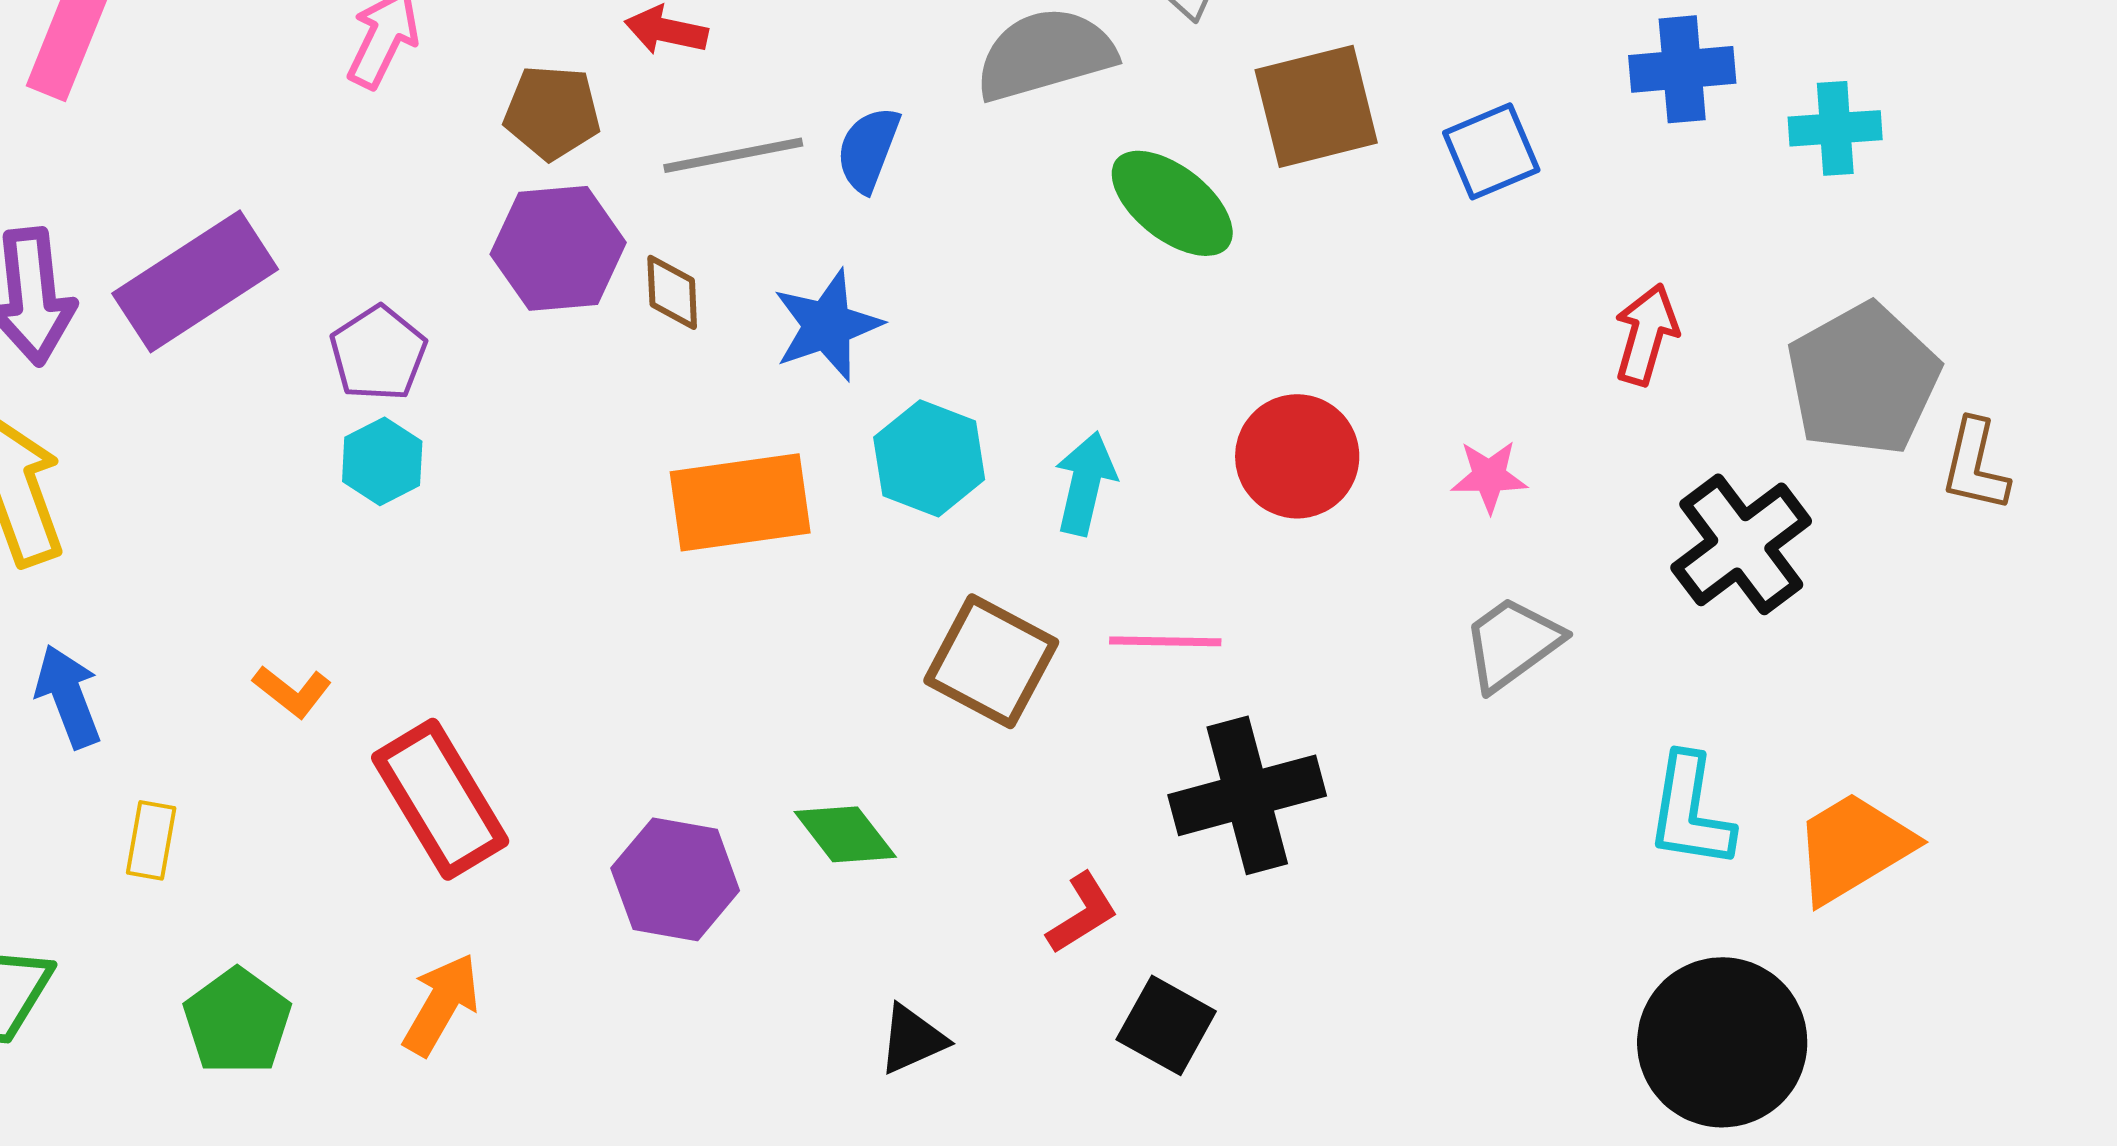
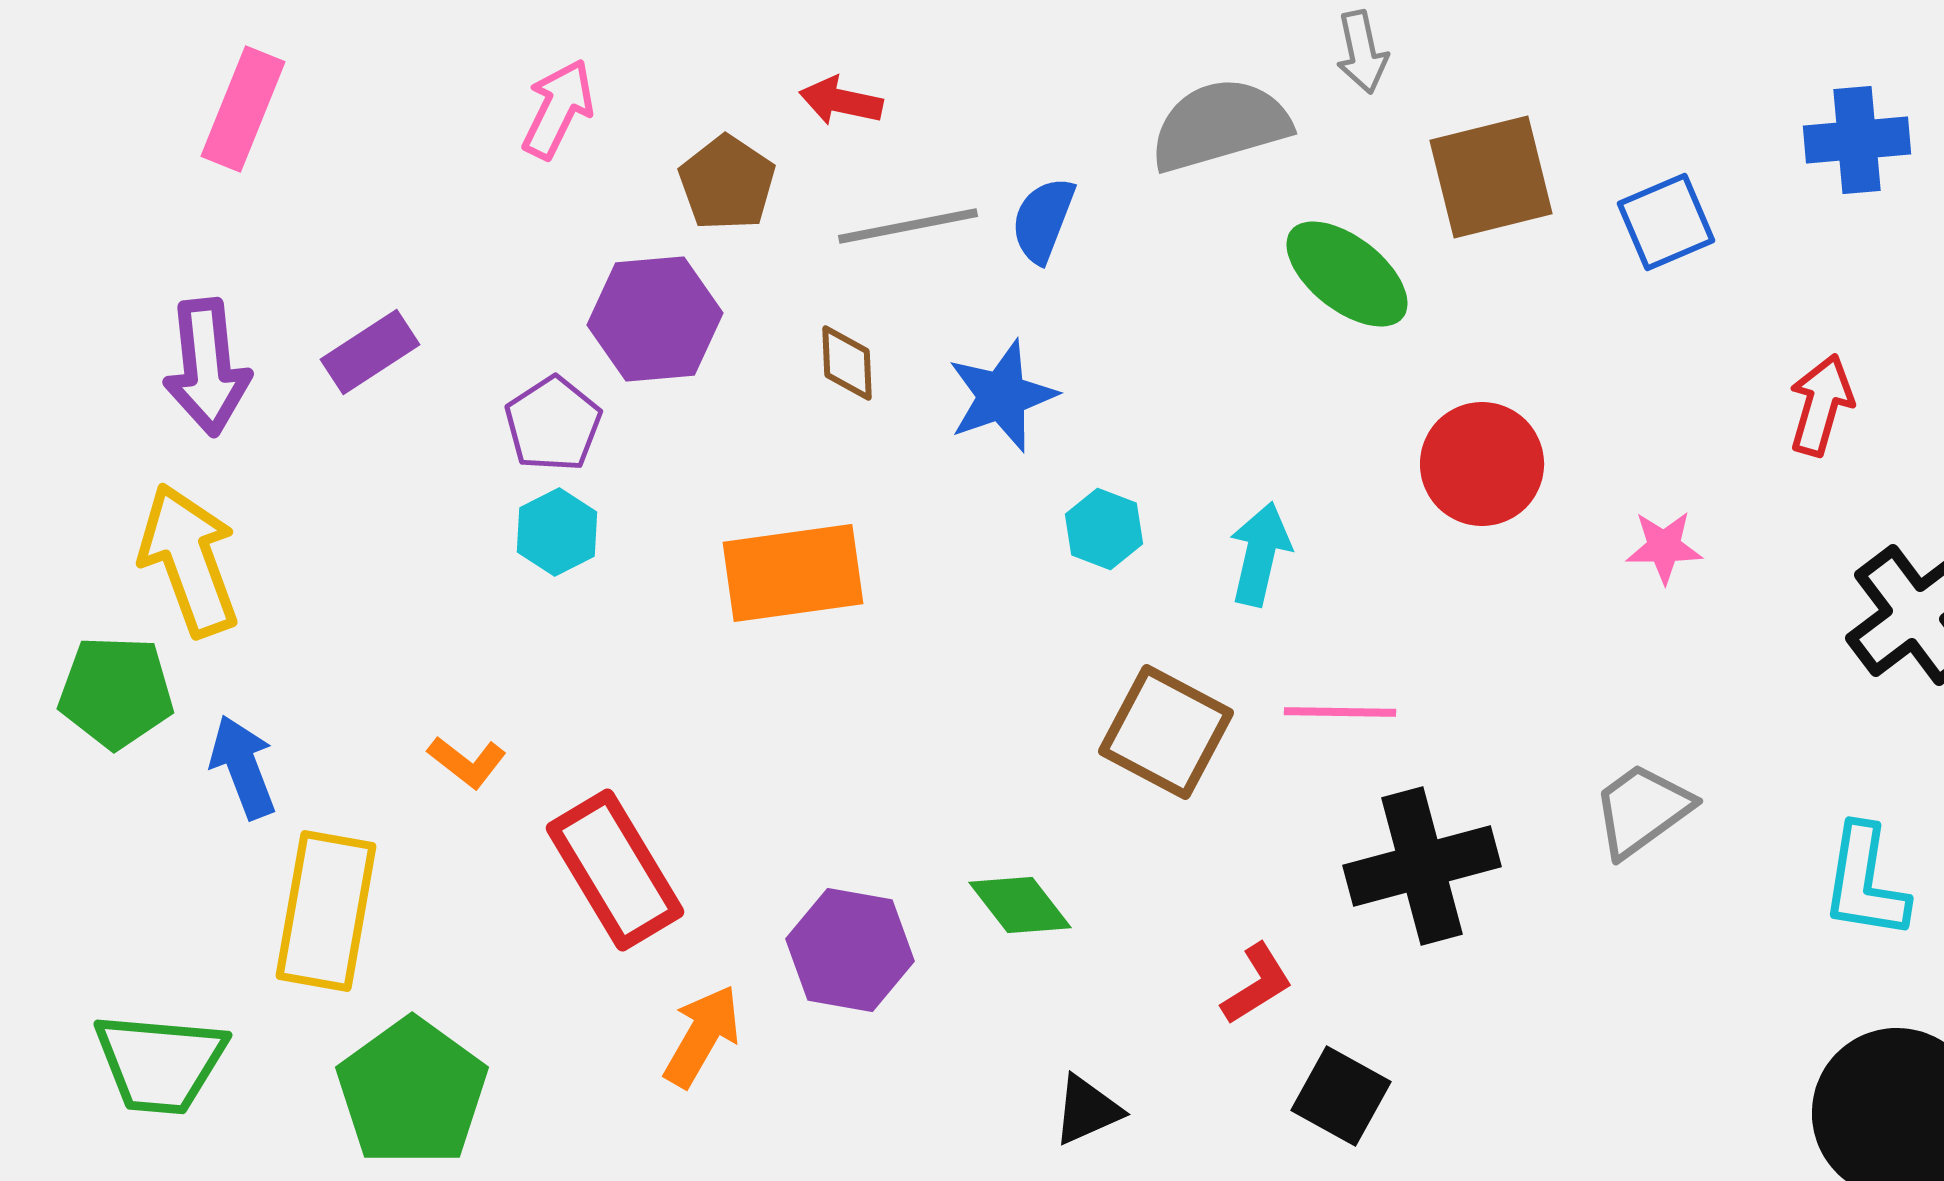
brown pentagon: (552, 112) -> (727, 183), turned 30
purple hexagon: (558, 248) -> (655, 319), moved
purple rectangle: (195, 281) -> (370, 352), size x0.6
red circle: (1297, 456) -> (1482, 464), moved
cyan hexagon: (929, 458) -> (1104, 529), size x0.7
orange rectangle: (740, 502) -> (793, 573), moved
gray trapezoid: (1512, 643) -> (1642, 810), moved
yellow rectangle: (151, 840) -> (326, 911), size x2.0
orange arrow: (441, 1004) -> (702, 1036), moved
green pentagon: (237, 1021) -> (412, 1092), size x1.4

